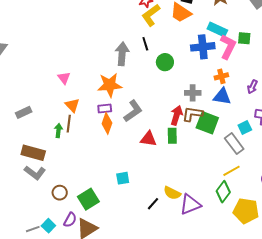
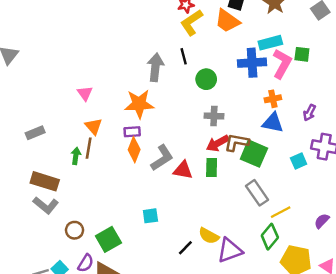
cyan rectangle: (217, 30) -> (270, 43), turned -42
gray cross: (193, 93) -> (214, 116), moved
gray L-shape: (133, 111) -> (162, 158), moved
red arrow: (177, 115) -> (218, 143), turned -138
gray rectangle: (234, 144) -> (257, 193), moved

